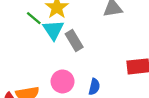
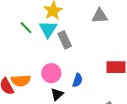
green line: (34, 18) -> (26, 28), moved

